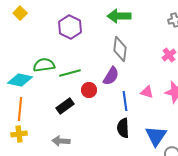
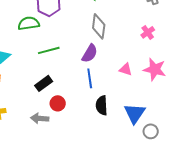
green semicircle: (44, 65) -> (29, 23), moved
red circle: (89, 90) -> (58, 103), moved
blue line: (125, 101) -> (90, 78), moved

